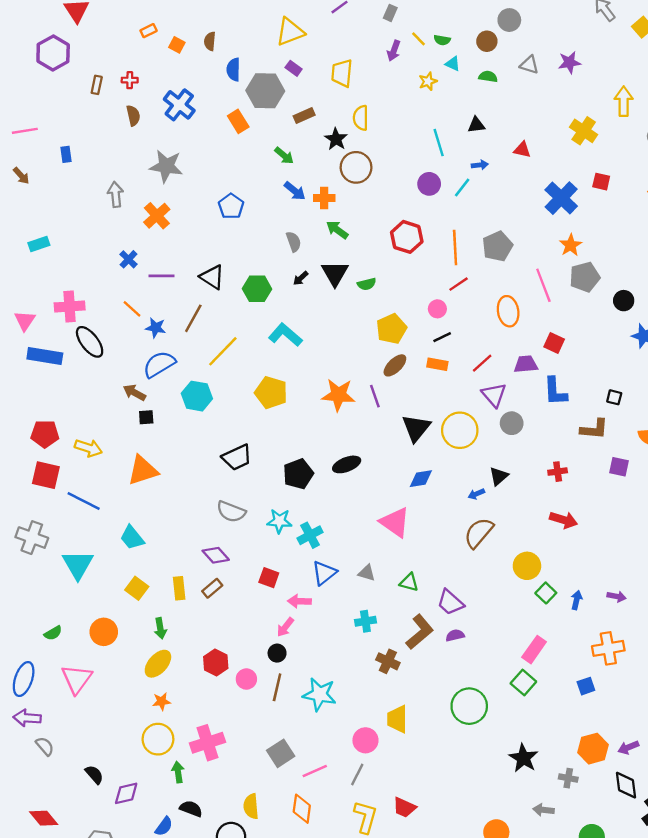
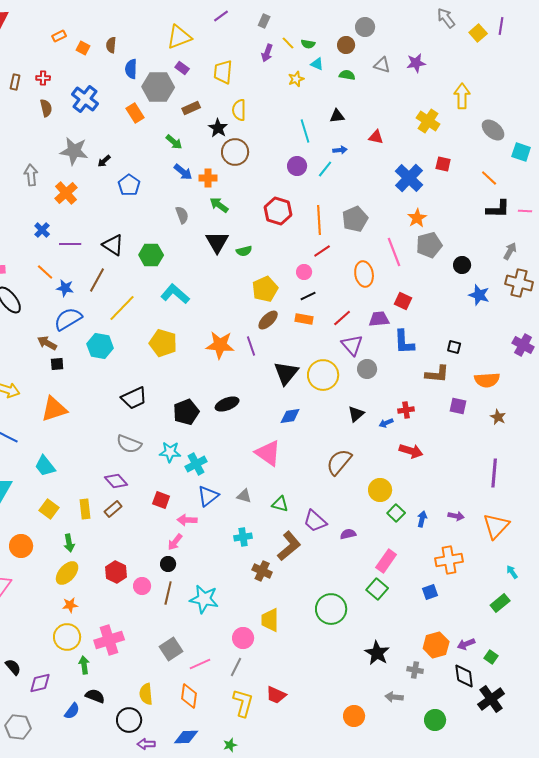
black arrow: (301, 278) -> (104, 161), moved
blue arrow: (476, 494) -> (386, 423), moved
purple semicircle: (455, 635) -> (348, 534), moved

